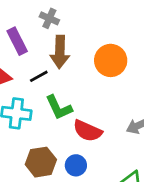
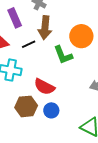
green L-shape: (59, 108) -> (63, 55), moved
red semicircle: (88, 131) -> (44, 87), moved

